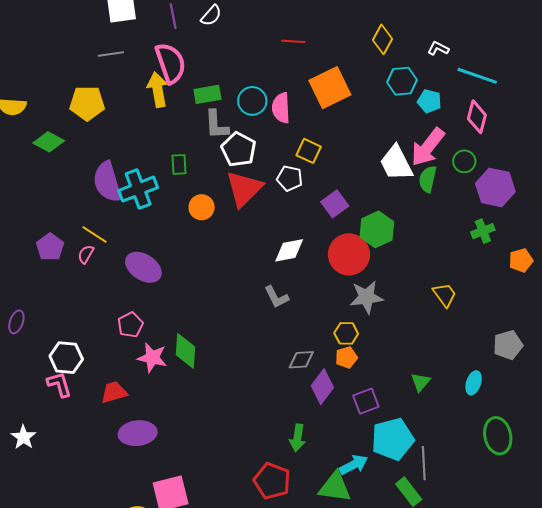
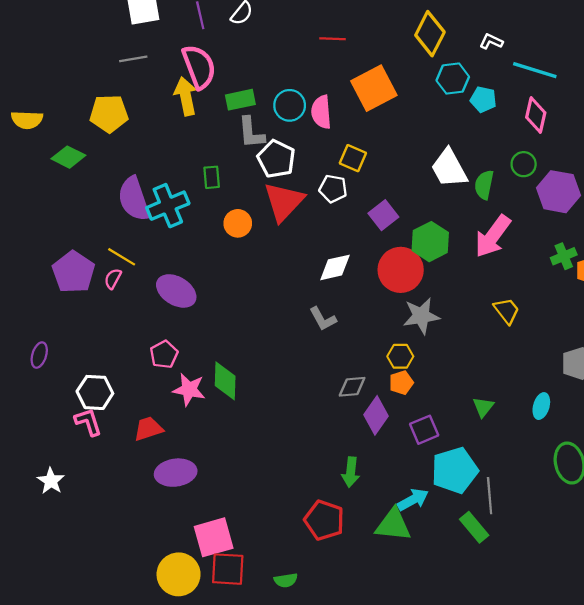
yellow diamond: (382, 39) -> (430, 34), size x1.4
pink arrow: (428, 147) -> (493, 236), moved
green cross: (483, 231) -> (564, 256), moved
purple pentagon: (50, 247) -> (73, 272), size x1.4

